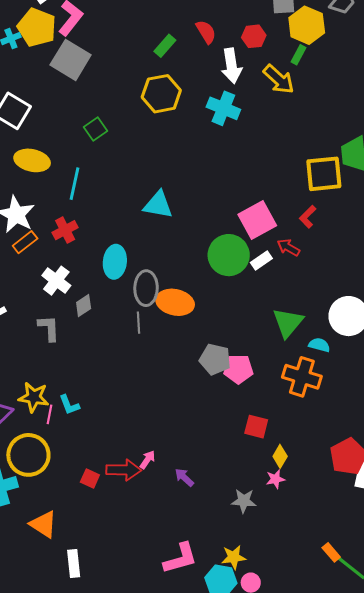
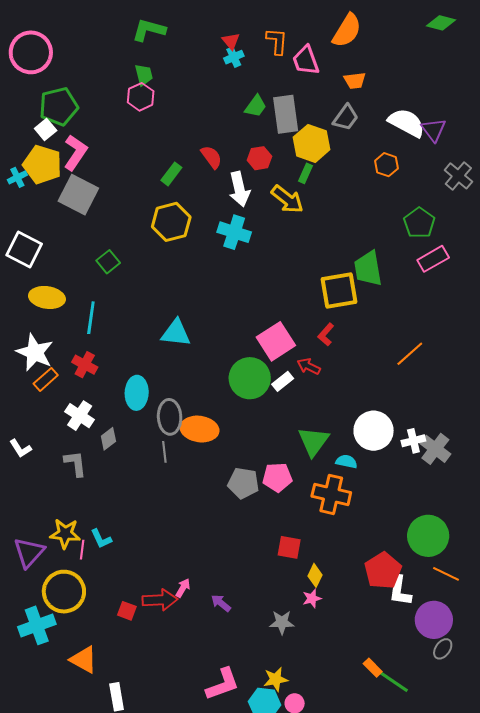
red cross: (65, 230) -> (85, 365), turned -30
pink pentagon: (238, 369) -> (277, 477), moved

